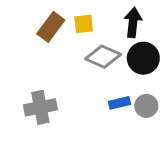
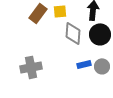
gray diamond: (103, 57) -> (73, 33), turned 70

